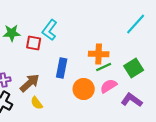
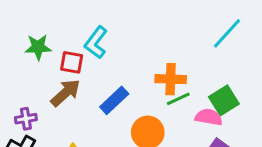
blue rectangle: (62, 68) -> (114, 100), turned 36
brown arrow: (30, 83) -> (65, 93), moved
pink semicircle: (109, 86) -> (209, 117), moved, turned 42

